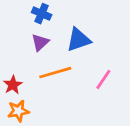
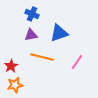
purple triangle: (40, 42) -> (31, 35), turned 32
orange line: (55, 73) -> (42, 57), turned 30

